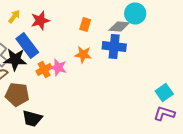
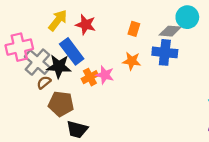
yellow arrow: (14, 16) -> (58, 20), size x1.5
red star: (40, 20) -> (86, 25), turned 30

